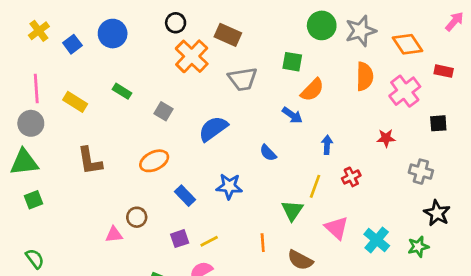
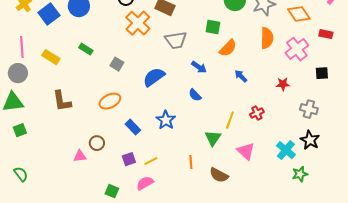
blue square: (72, 44) -> (49, 14), size x1.5
blue arrow: (292, 115) -> (199, 67), moved
blue arrow: (327, 145) -> (241, 76), moved, turned -48
blue star: (229, 186) -> (166, 120), turned 30
black star: (437, 213) -> (310, 140), moved
cyan cross: (377, 240) -> (286, 150), moved
green star: (418, 247) -> (300, 174), moved

